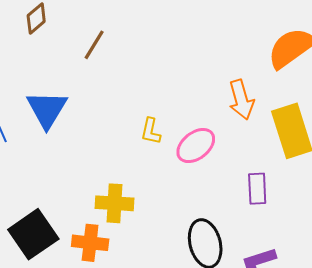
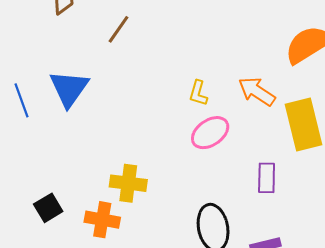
orange arrow: (241, 100) -> (257, 91), turned 135
yellow L-shape: (151, 131) -> (198, 93), moved
black square: (33, 234) -> (48, 208), size x0.6

